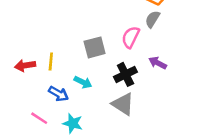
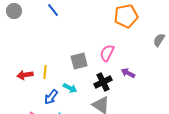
gray semicircle: (152, 19) -> (159, 40), moved
blue arrow: (59, 94) -> (51, 97), turned 98

